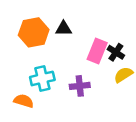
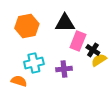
black triangle: (64, 29) -> (65, 23), moved, size x1.5
black cross: (116, 52) -> (93, 50), moved

